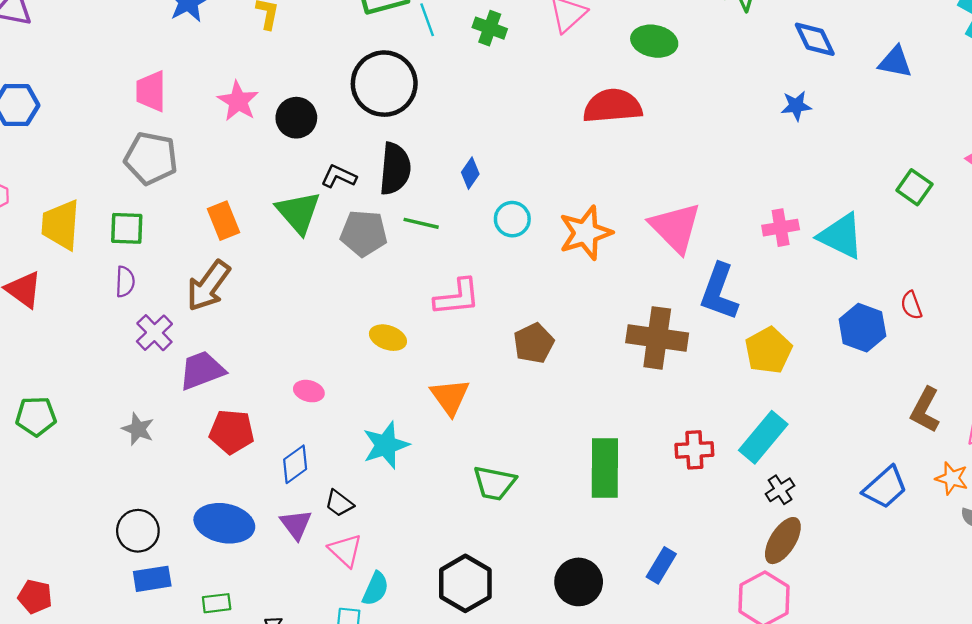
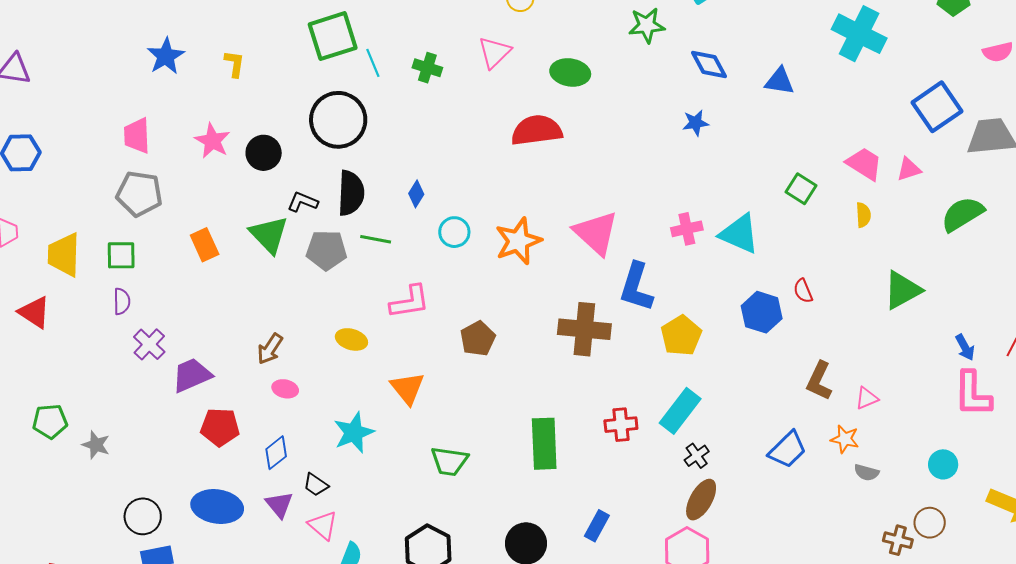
brown arrow: (208, 286) -> (270, 349), moved, size x0.7
gray star: (138, 429) -> (96, 445), moved

